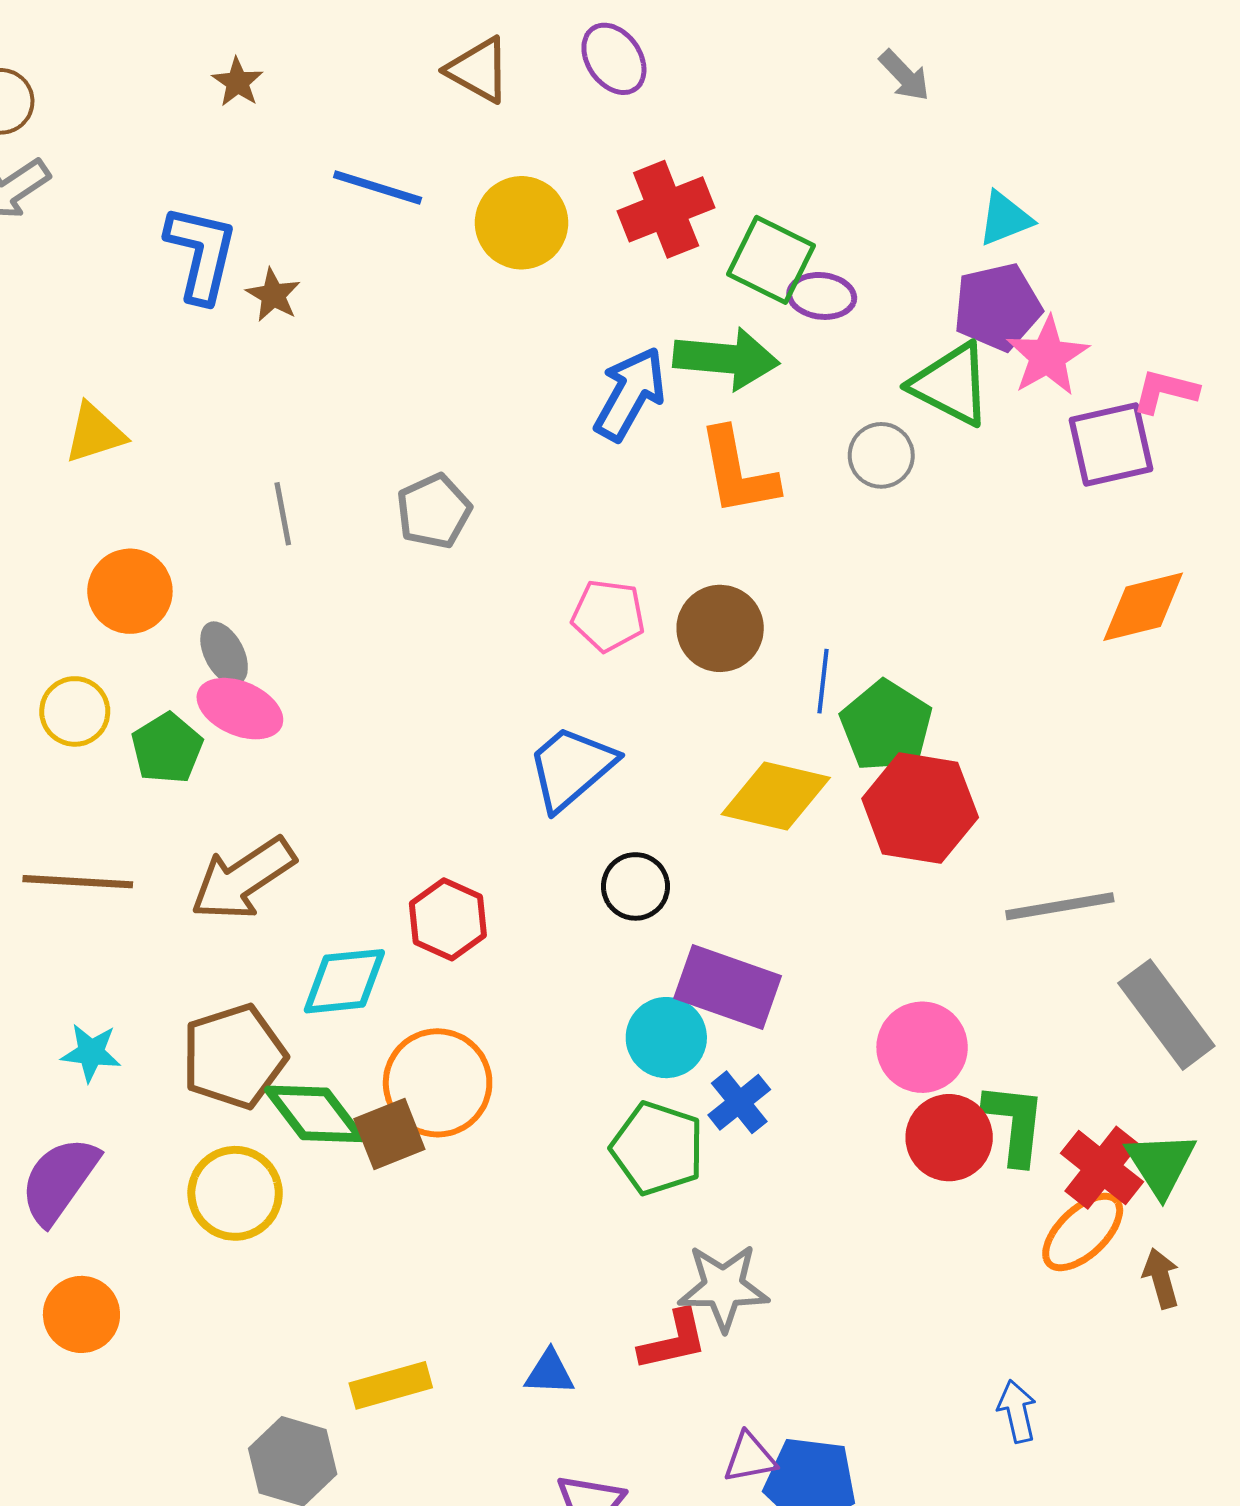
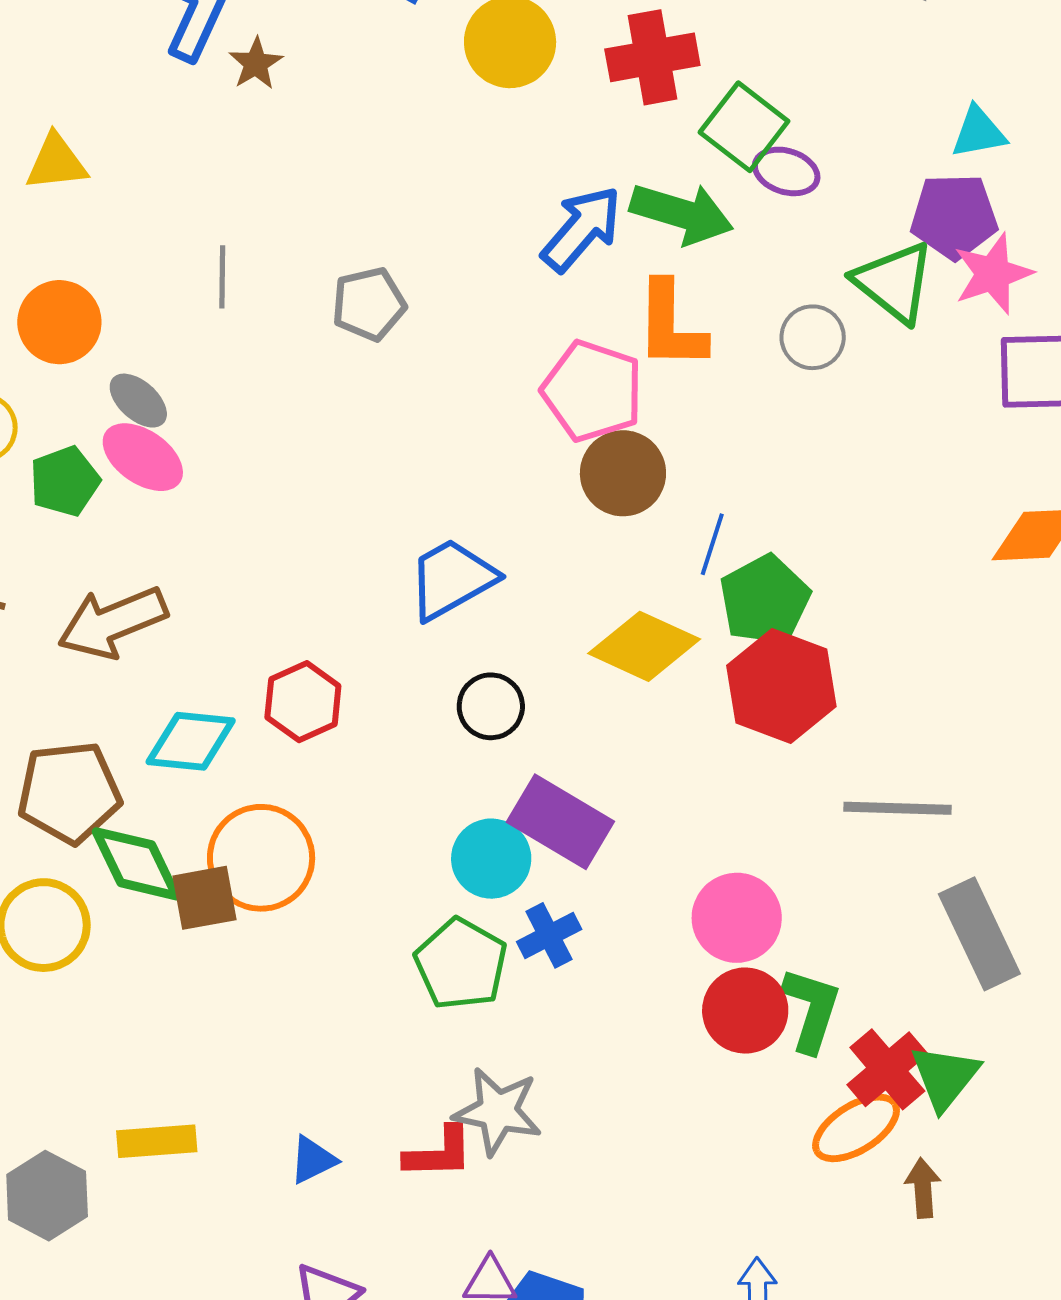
pink pentagon: (608, 616) -> (592, 391), moved, size x1.4
gray ellipse: (224, 653) -> (138, 401), turned -32
blue triangle: (550, 1373) -> (313, 1160), turned -40

